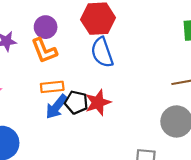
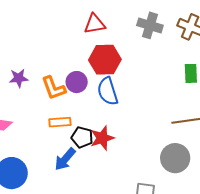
purple circle: (46, 27) -> (77, 82), moved
blue arrow: (57, 107) -> (65, 159), moved

